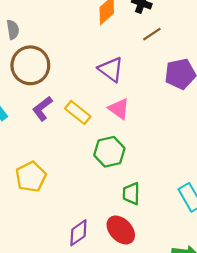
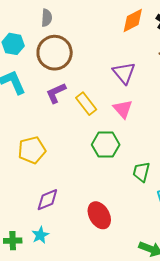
green trapezoid: (131, 194) -> (141, 172), moved
purple diamond: (78, 233) -> (47, 200), moved

